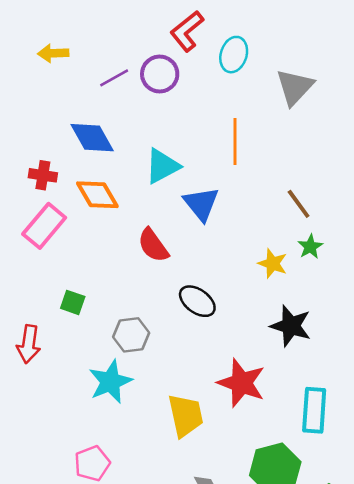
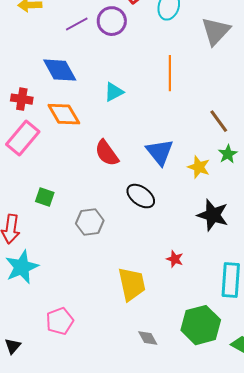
cyan triangle: (162, 166) -> (114, 92), size x0.7
blue triangle: (201, 204) -> (160, 152), moved
cyan star: (110, 382) -> (22, 267), moved
red star: (241, 383) -> (175, 259), size x0.5

